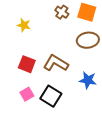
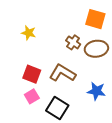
brown cross: (62, 12) -> (73, 42), moved
pink square: (27, 94) -> (32, 96), moved

